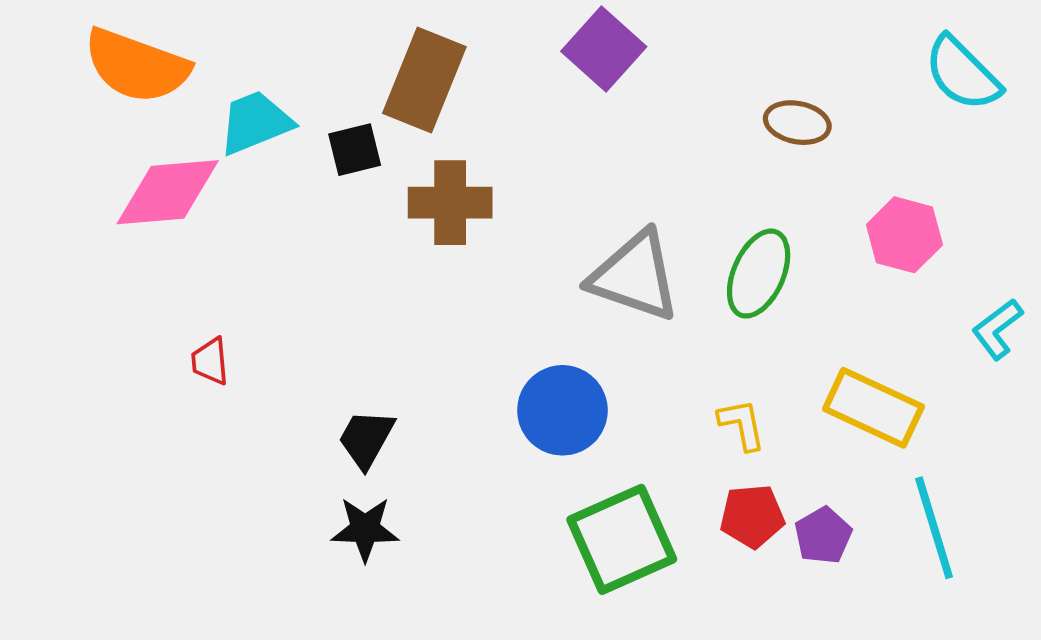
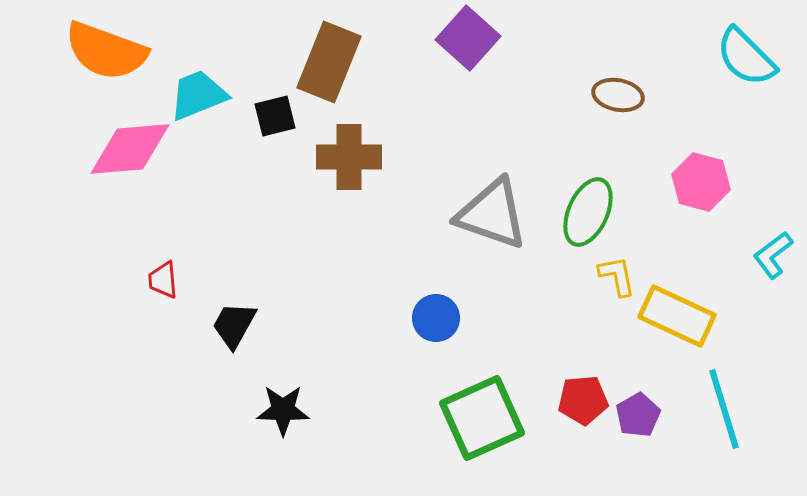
blue circle: (562, 410) -> (436, 318), size x0.7
yellow L-shape: (742, 425) -> (617, 276), moved
black trapezoid: (366, 439) -> (234, 325), moved

